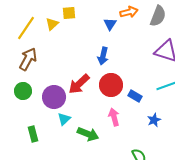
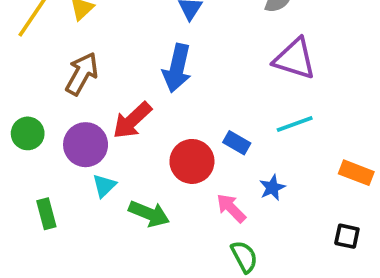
blue arrow: (103, 56) -> (177, 68), size x1.4
brown arrow: (28, 59) -> (82, 74), moved
red circle: (111, 85) -> (192, 161), moved
pink arrow: (114, 117) -> (231, 208), moved, turned -30

